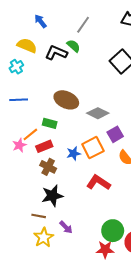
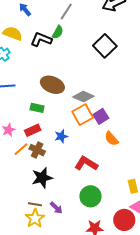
green semicircle: (74, 46) -> (58, 32), turned 80
orange line: (30, 134) -> (21, 149), moved
orange square: (93, 148) -> (83, 115), moved
brown line: (39, 216) -> (35, 204), moved
green circle: (113, 231) -> (90, 196), moved

